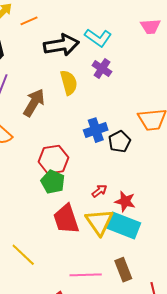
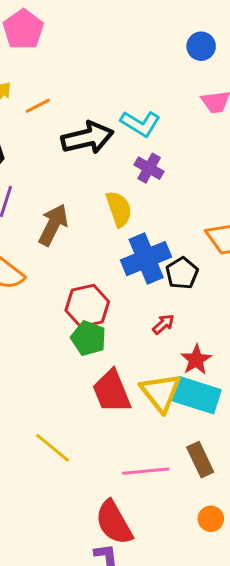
yellow semicircle: (69, 83) -> (119, 209), moved
blue cross: (96, 130) -> (146, 259), size x1.4
red arrow: (99, 191) -> (163, 324), moved
red star: (125, 201) -> (196, 360), turned 30

